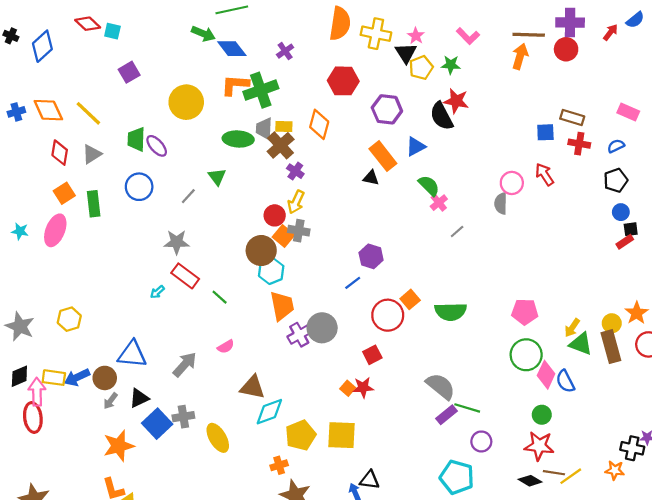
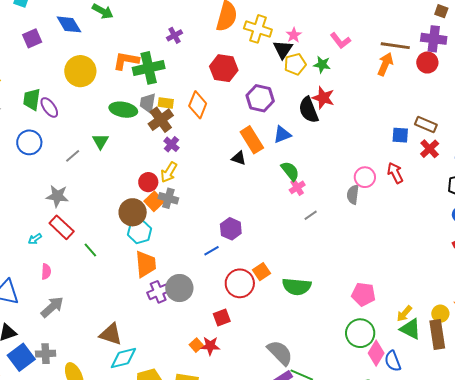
blue diamond: (232, 49) -> (69, 24), moved
red cross: (579, 144) -> (430, 149), turned 30
pink semicircle: (226, 347) -> (46, 272), moved, turned -63

